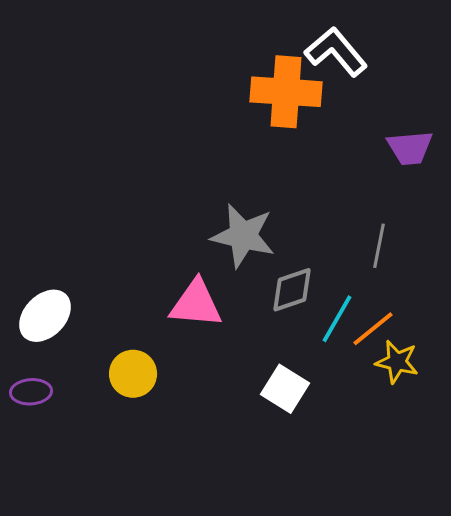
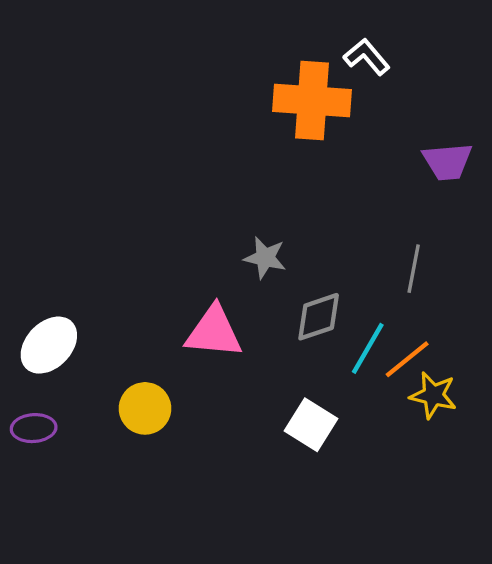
white L-shape: (336, 52) -> (367, 57), size x0.7
gray star: (243, 236) -> (265, 258), size x0.6

